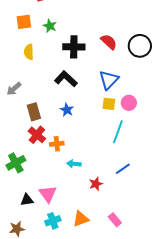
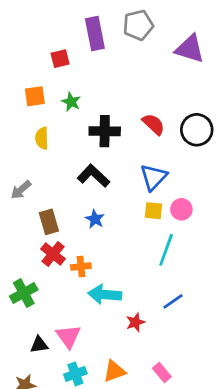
cyan arrow: (74, 164) -> (105, 294), size x1.6

